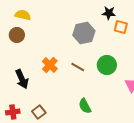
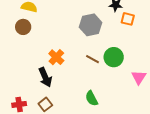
brown line: (78, 67) -> (93, 59), moved
black arrow: (22, 79) -> (45, 77), moved

